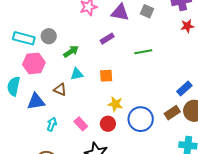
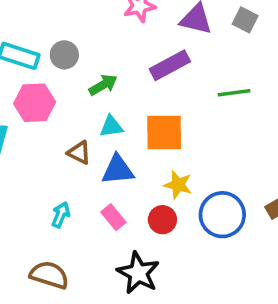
purple rectangle: (107, 39) -> (170, 65), size x1.5
orange square: (106, 76) -> (164, 132), size x1.6
blue triangle: (36, 101) -> (118, 170), moved

